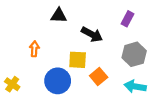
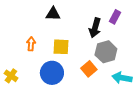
black arrow: (92, 34) -> (95, 28), moved, turned 78
gray hexagon: (134, 54) -> (106, 52), moved
yellow square: (78, 60) -> (61, 47), moved

